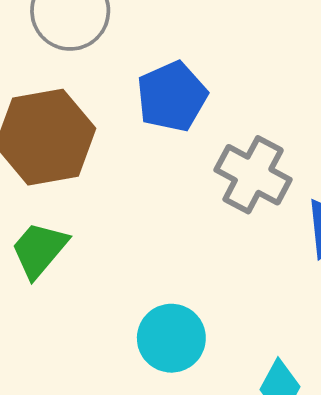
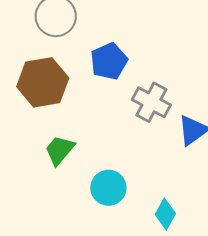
green trapezoid: (39, 250) -> (60, 150), moved

